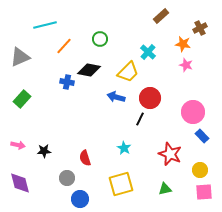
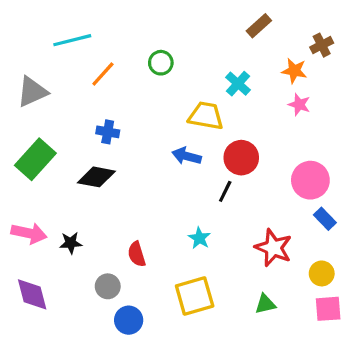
black diamond: (89, 70) -> (96, 177), moved
yellow trapezoid: (128, 72) -> (206, 116), turned -125
green rectangle: (22, 99) -> (35, 159), size x1.4
pink arrow: (18, 145) -> (29, 233), size x1.5

